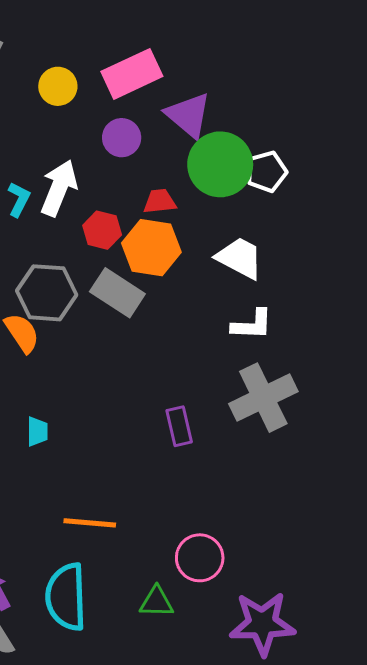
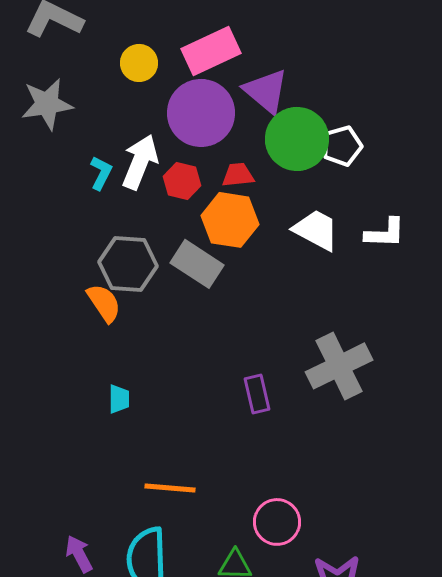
purple circle: (122, 138) -> (201, 113), size x1.8
red hexagon: (102, 230) -> (182, 181), moved
white L-shape: (252, 325) -> (385, 233), moved

